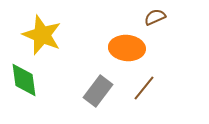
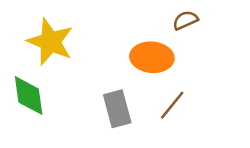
gray rectangle: (98, 91) -> (117, 109), turned -52

